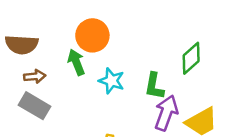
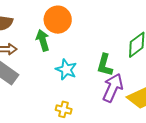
cyan star: (112, 81) -> (66, 70), moved

